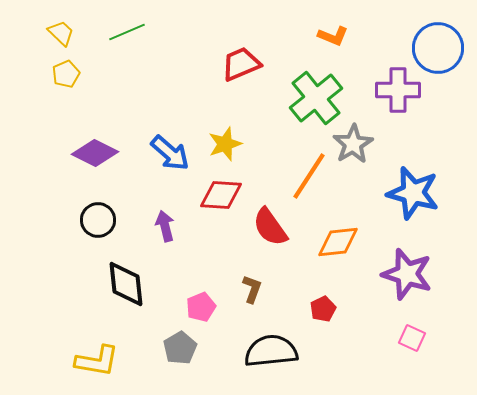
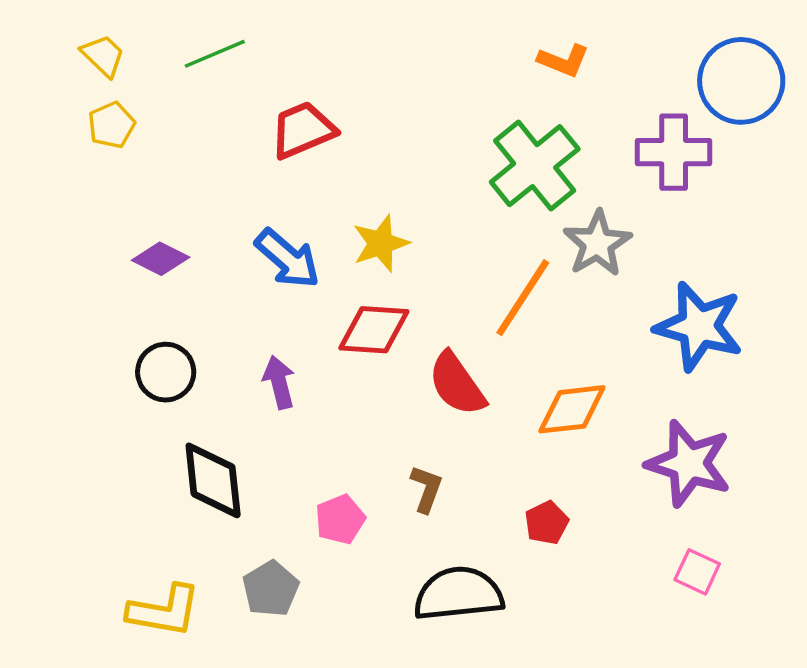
red trapezoid: (241, 64) -> (303, 130), moved
purple diamond: (95, 153) -> (161, 259), size x0.7
gray pentagon: (180, 348) -> (271, 589), moved

